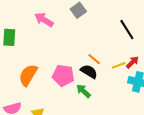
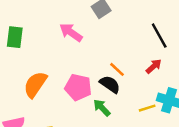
pink arrow: (44, 20) -> (71, 32), moved
red arrow: (132, 62) -> (154, 66), moved
yellow line: (119, 65) -> (147, 108), moved

